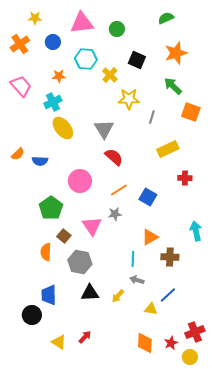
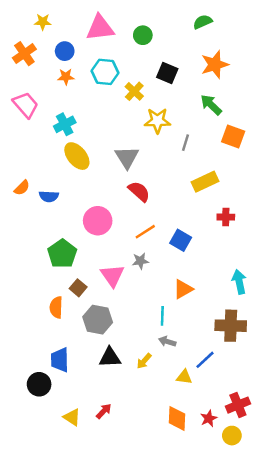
orange star: (59, 76) -> (66, 77), moved
brown cross: (170, 257) -> (231, 326), moved, size x1.4

